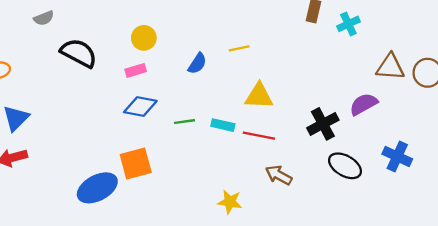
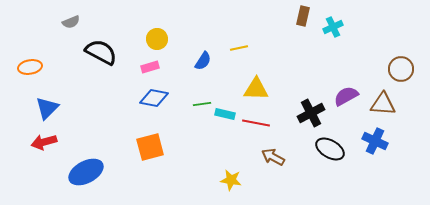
brown triangle: (390, 67) -> (383, 104), moved
green line: (185, 122) -> (202, 104), moved
blue ellipse: (97, 188) -> (86, 172), moved

